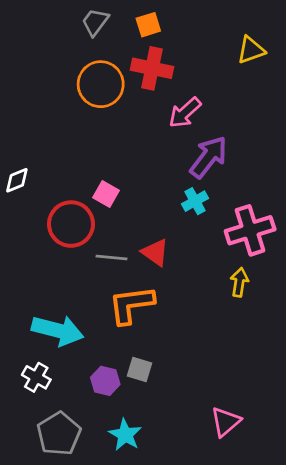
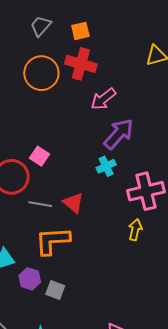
purple hexagon: (105, 381) -> (30, 279), moved

